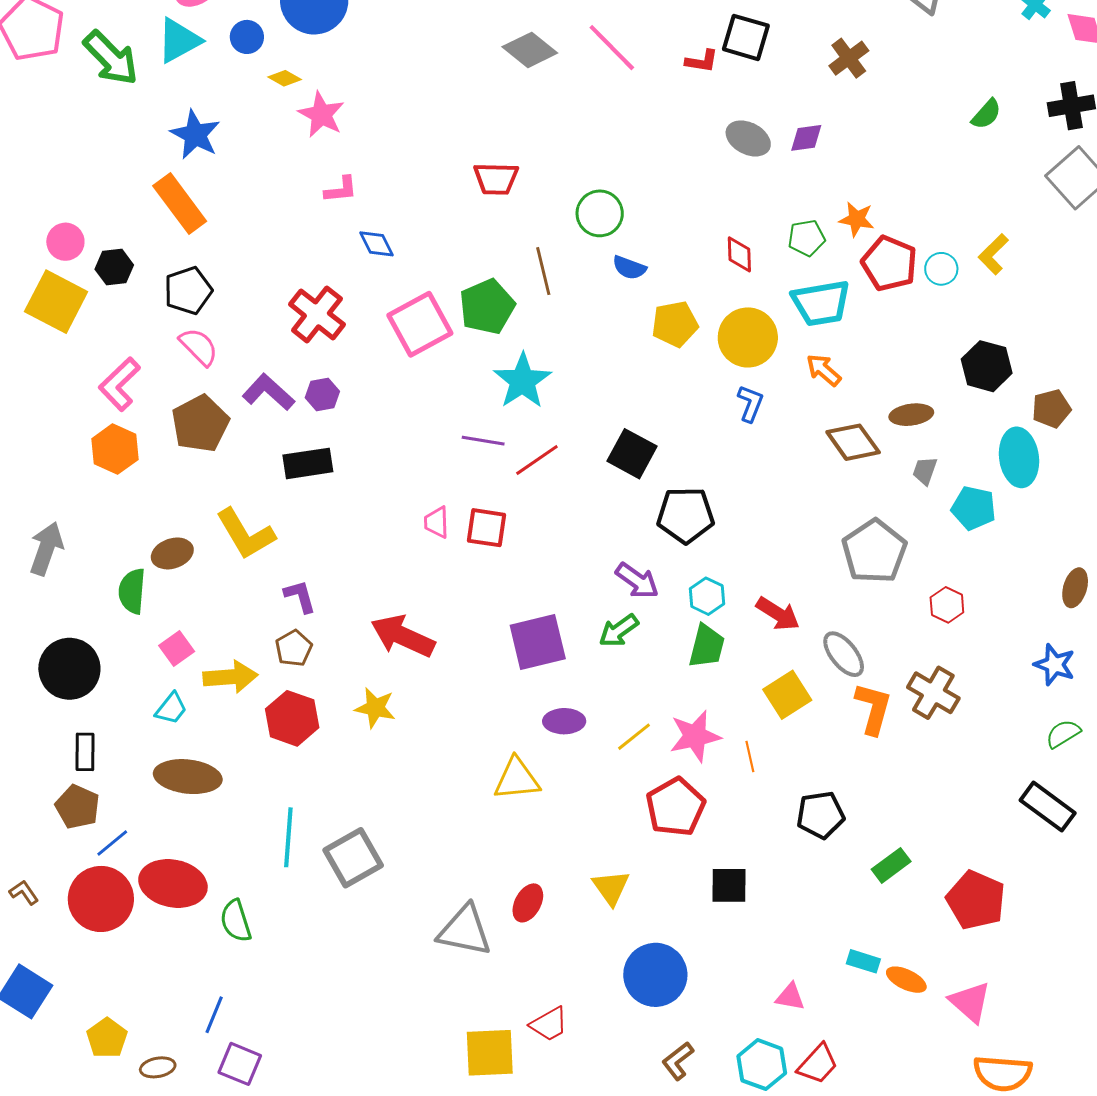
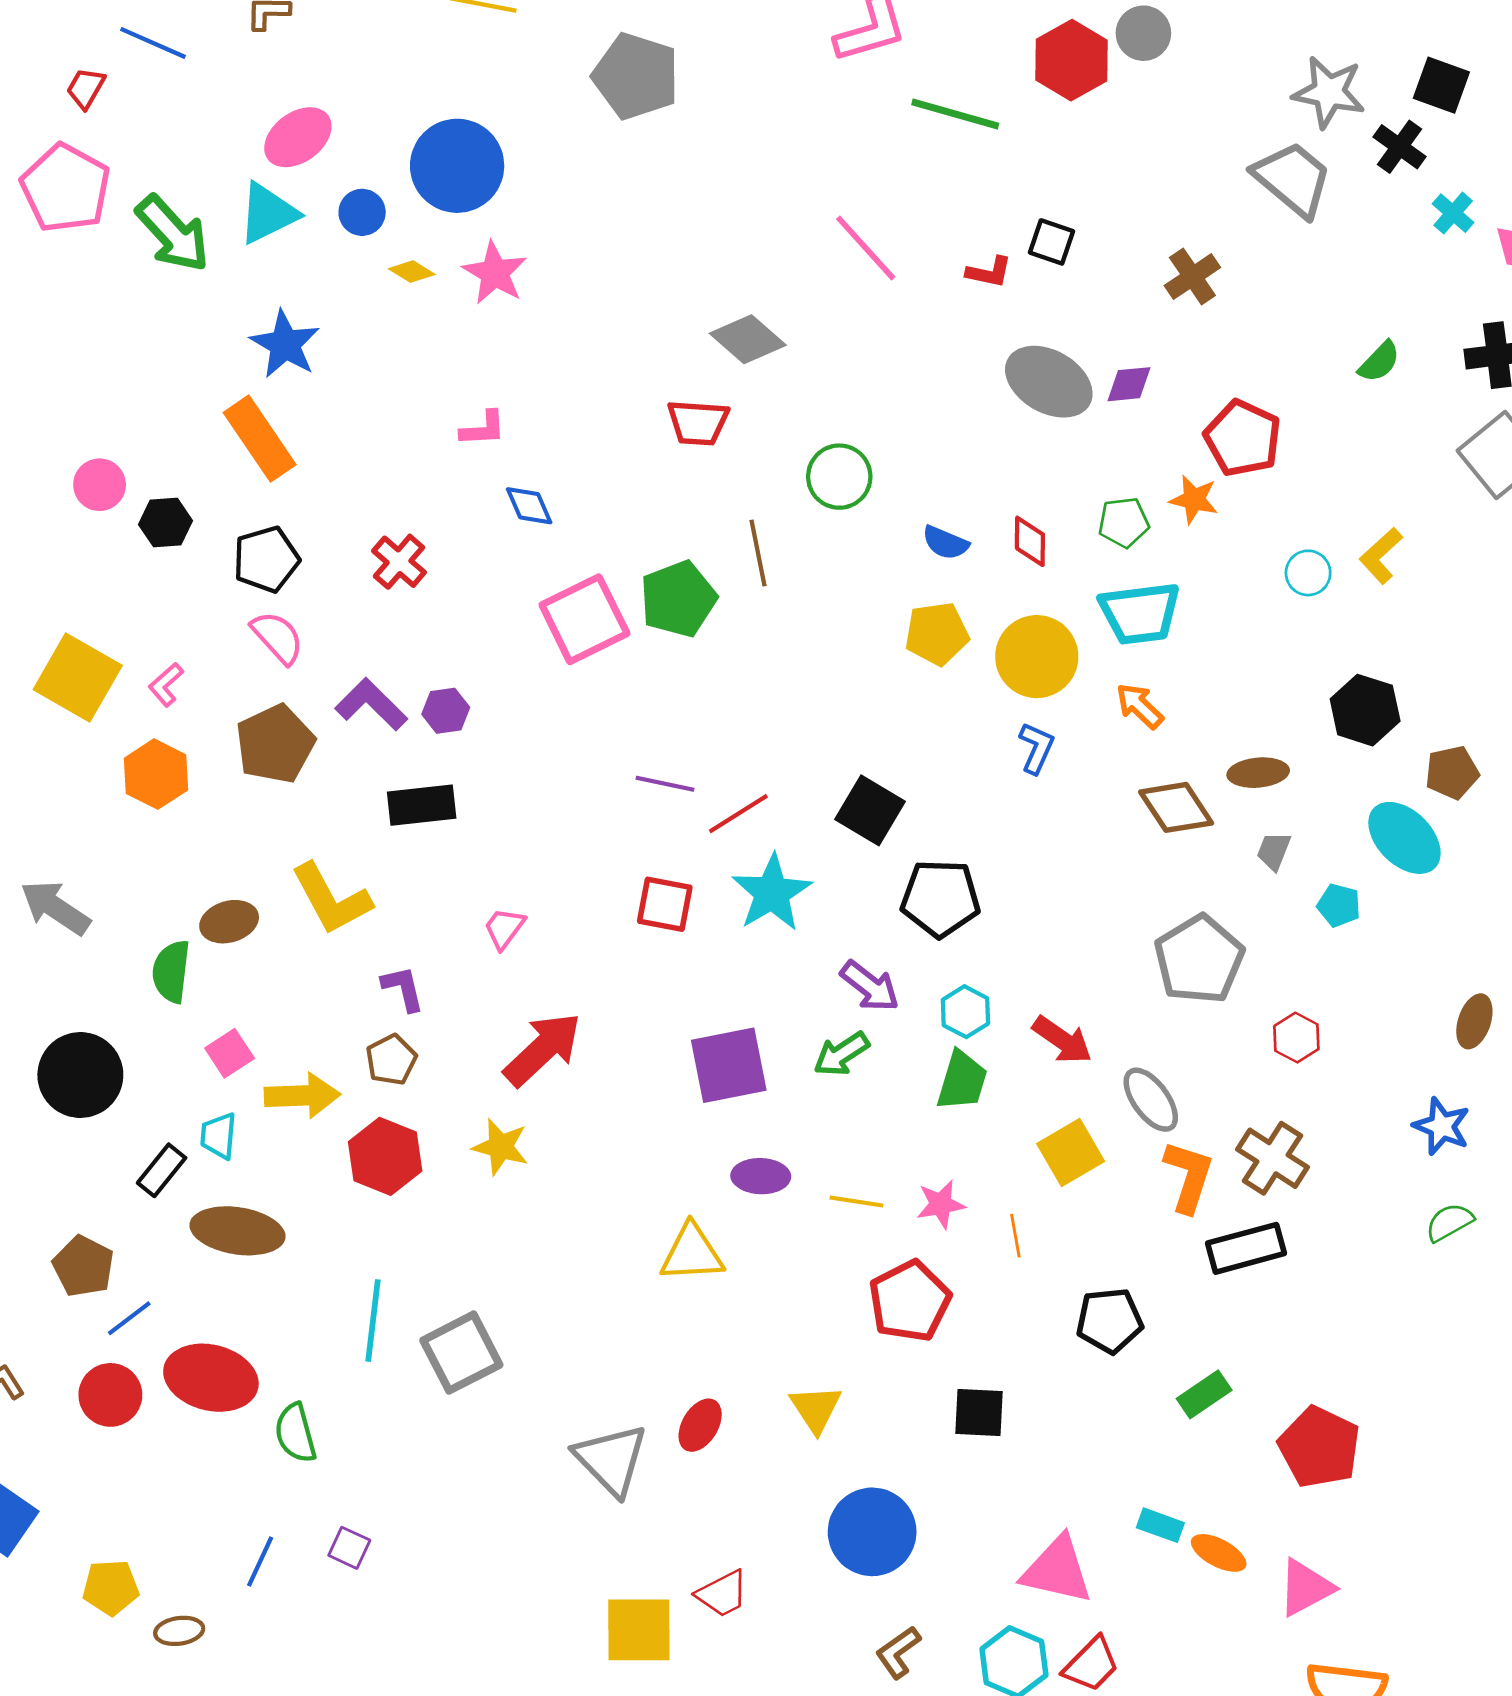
black square: (746, 37) -> (1052, 242), size x0.7
gray diamond: (530, 50) -> (748, 339), moved
pink star: (321, 114) -> (495, 273), moved
gray ellipse: (748, 138) -> (1049, 382), size x1.4
red pentagon: (889, 263) -> (1243, 438), moved
blue semicircle: (629, 268) -> (945, 543), moved
yellow square: (56, 302) -> (78, 678), moved
red cross: (317, 314) -> (399, 562), moved, size x0.7
cyan star: (523, 381) -> (772, 893), moved
pink L-shape: (119, 384) -> (166, 685), size x0.6
cyan ellipse: (1019, 457) -> (1404, 838), turned -40
cyan pentagon: (974, 508) -> (1339, 905), size x0.7
pink trapezoid: (437, 522) -> (504, 928), moved, turned 36
gray arrow: (46, 549) -> (55, 908), turned -78
red arrow: (403, 636) -> (543, 1049), turned 110
cyan trapezoid: (171, 708) -> (219, 1136), turned 144
pink star: (695, 736) -> (941, 1204), size x0.7
yellow line: (634, 737) -> (856, 1202), turned 45
black rectangle: (85, 752) -> (162, 1170), moved, turned 36
black rectangle: (1048, 807) -> (1246, 1248), moved, turned -54
red circle: (101, 899) -> (110, 1395), size x0.7
gray triangle: (465, 931) -> (611, 1460), turned 32
pink triangle: (790, 997) -> (1057, 1570), size x1.8
pink triangle: (970, 1002) -> (1306, 1588), turned 48
yellow pentagon: (107, 1038) -> (111, 1587), turned 30
purple square: (240, 1064) -> (349, 1548), moved, size x0.7

